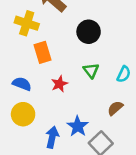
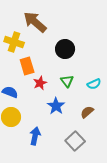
cyan semicircle: (124, 74) -> (94, 84), turned 40
red star: (59, 84) -> (40, 83), moved
blue star: (78, 126) -> (56, 106), moved

